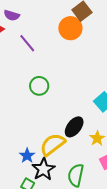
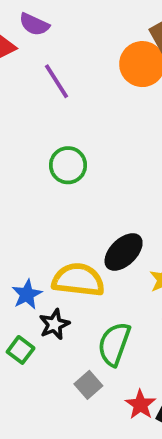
yellow semicircle: (53, 144) -> (78, 280), turned 36
black star: (43, 169) -> (54, 324), size x0.7

